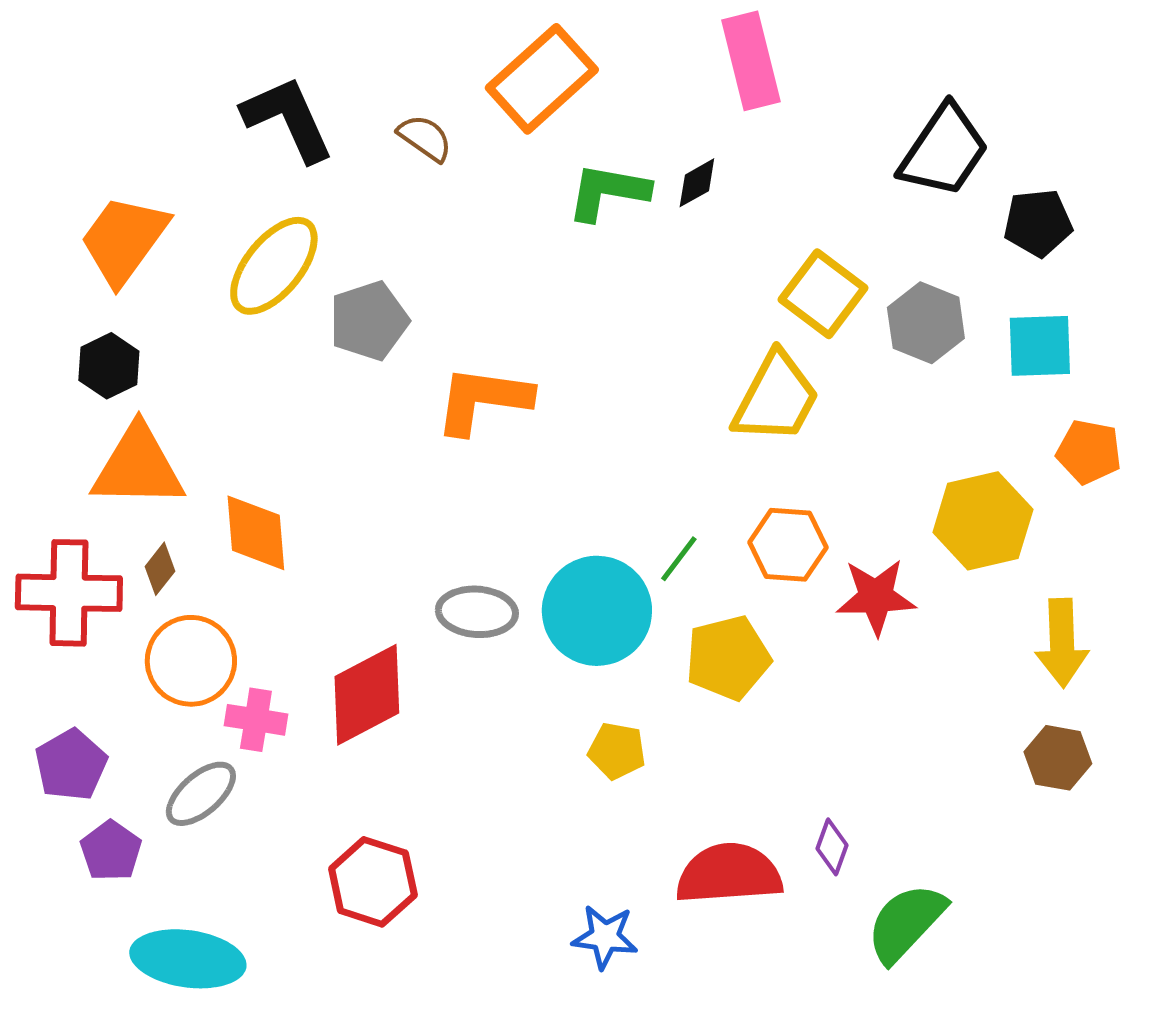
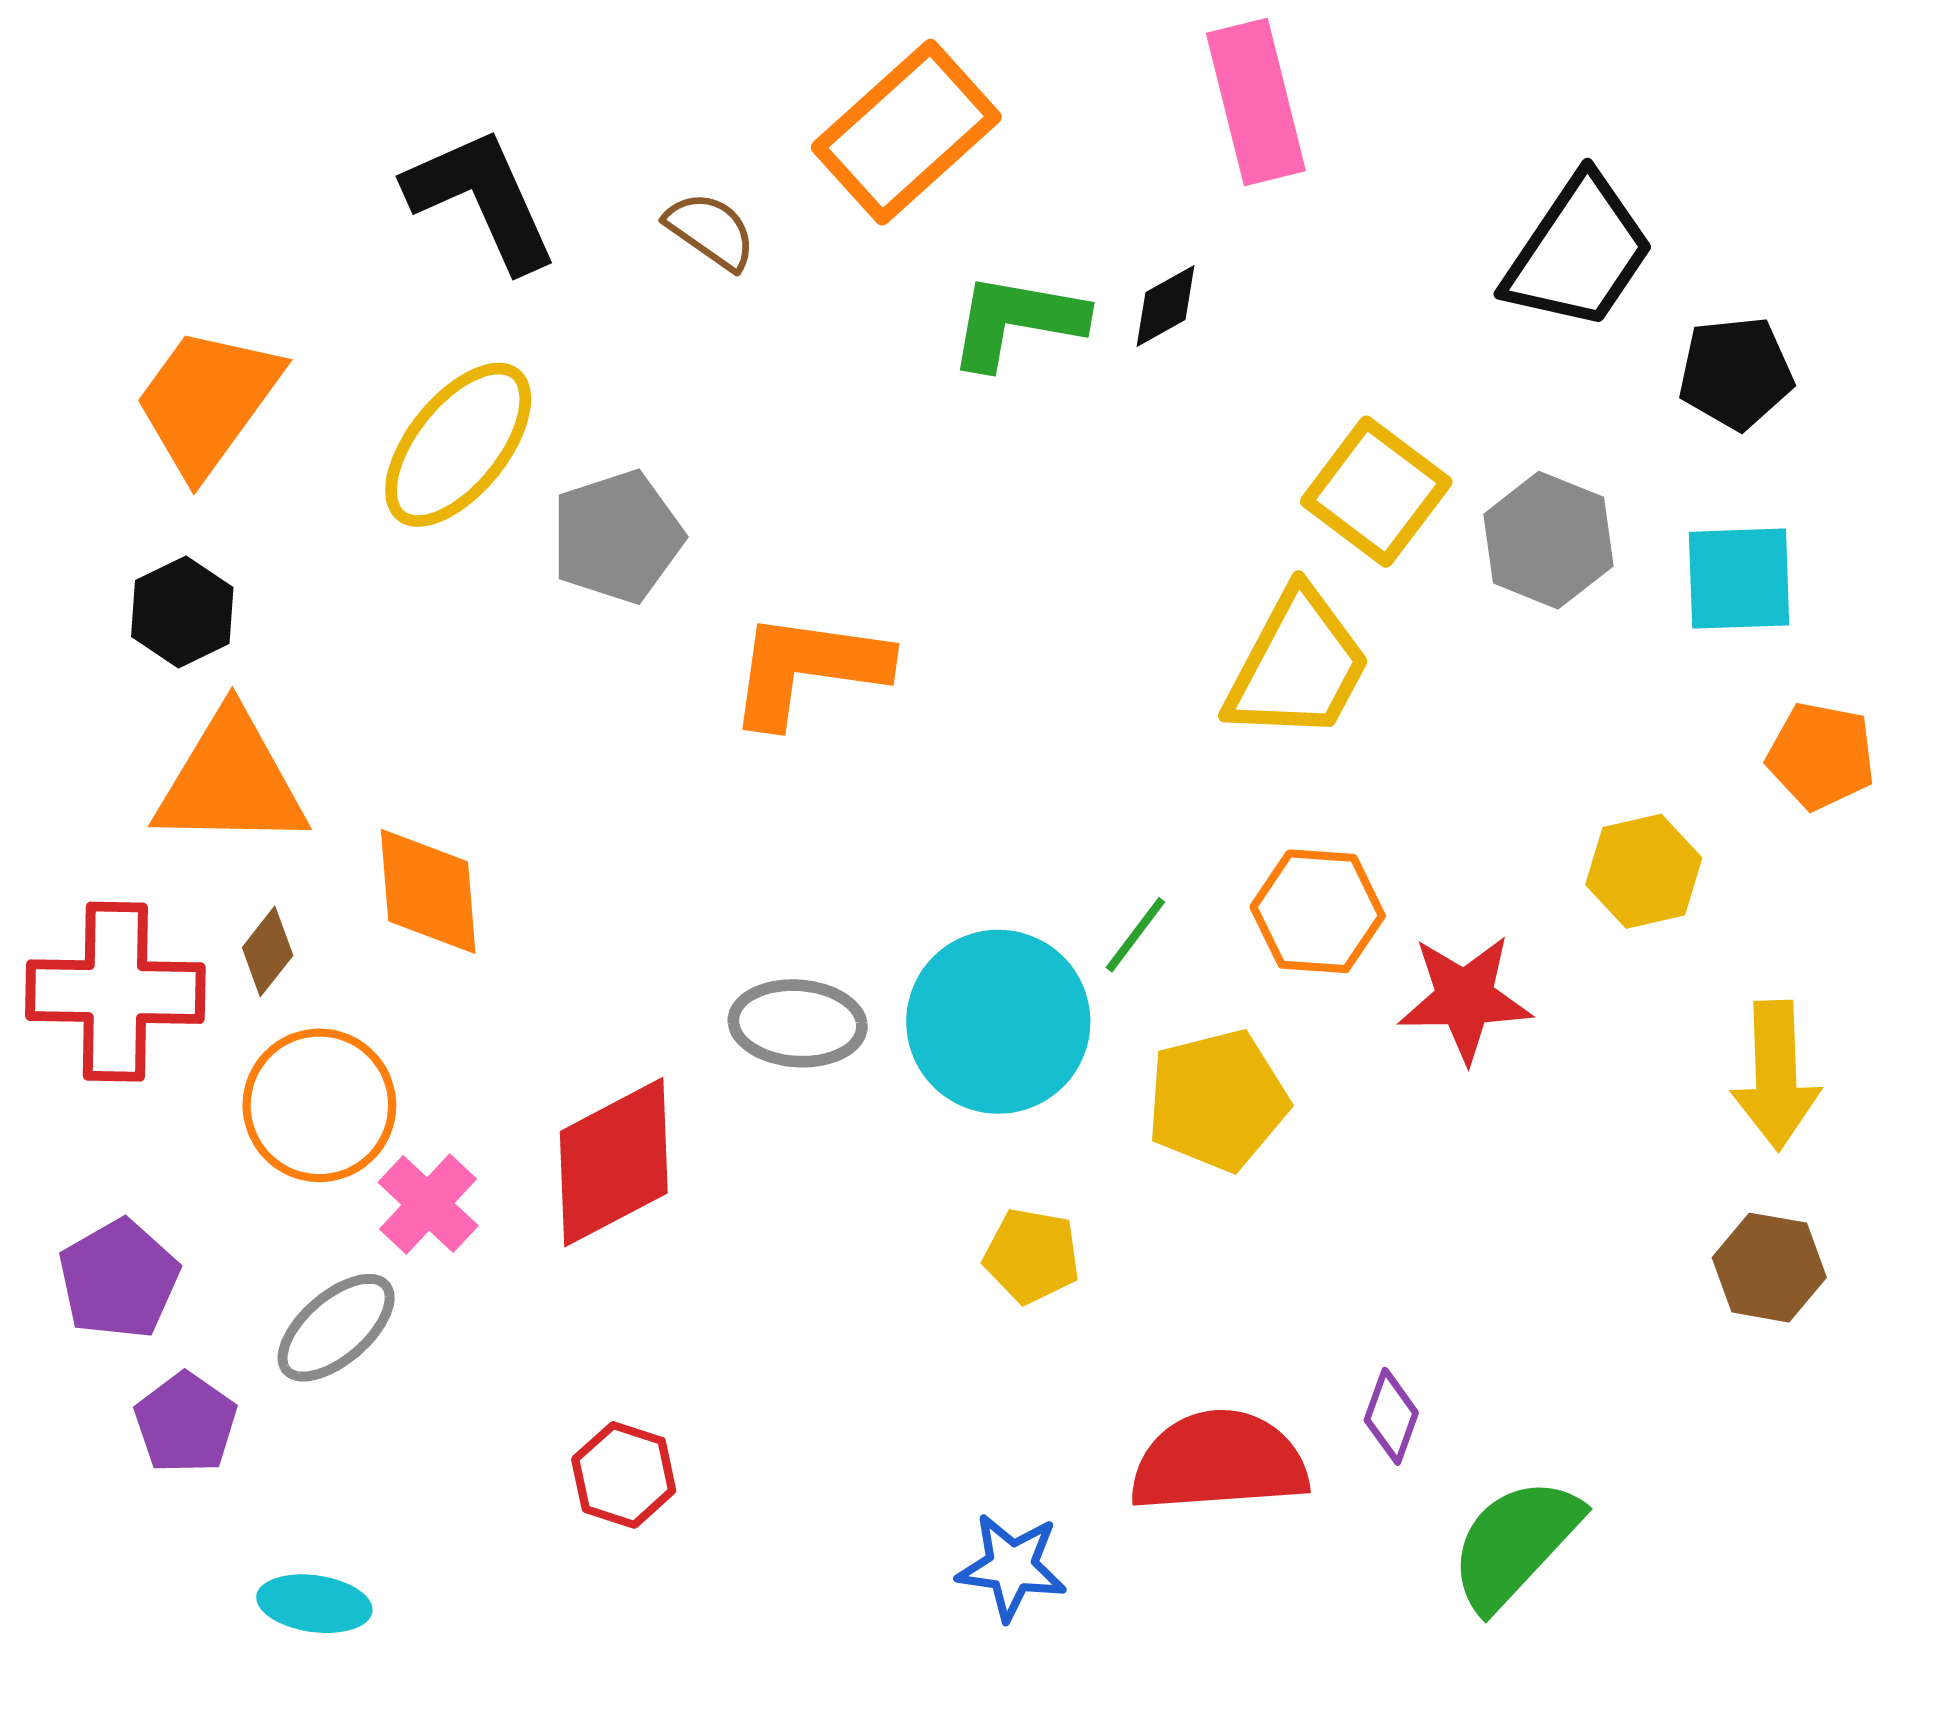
yellow hexagon: (983, 521) -> (1644, 871), size x0.7
pink cross: (256, 720) -> (428, 1204), turned 34
red hexagon: (373, 882) -> (624, 1475), size x0.7
cyan ellipse: (188, 959) -> (314, 1604), size x0.6

